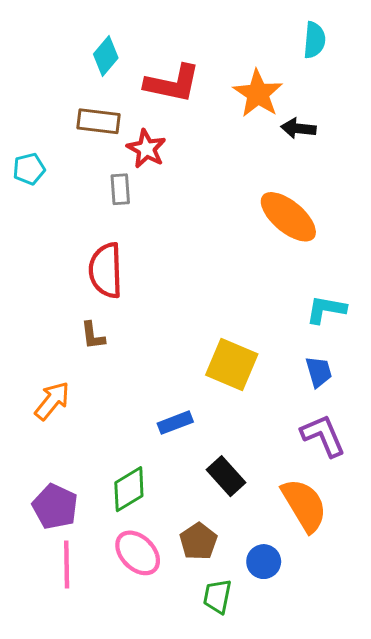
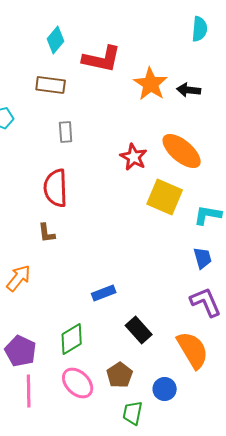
orange star: (258, 94) -> (151, 84), moved
red star: (146, 149) -> (134, 157), moved
yellow square: (232, 365) -> (165, 197), moved

